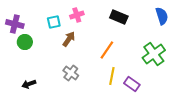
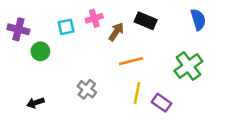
brown arrow: (69, 39) -> (116, 32), moved
green circle: (25, 42) -> (40, 51), moved
orange line: (107, 50) -> (131, 61), turned 42

